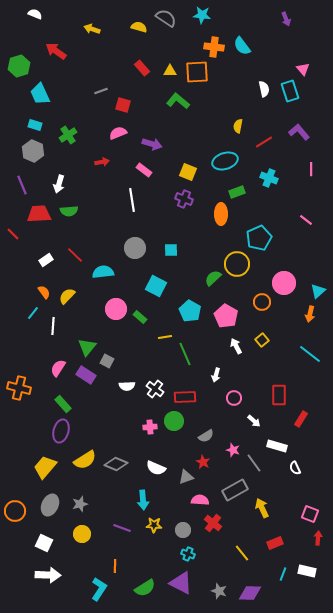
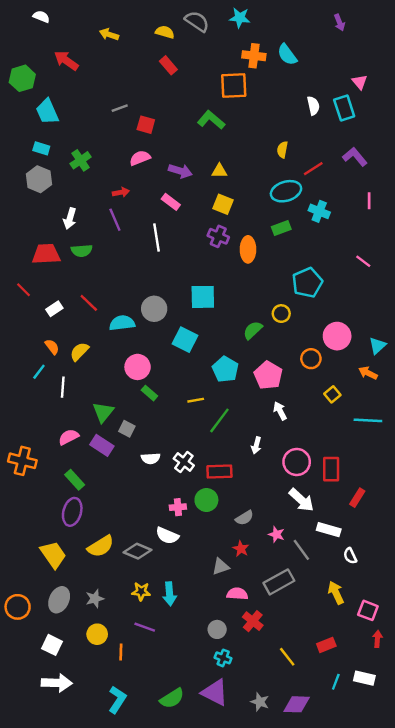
red rectangle: (142, 68) -> (168, 65), moved
yellow triangle: (170, 71) -> (219, 171), moved
cyan ellipse: (225, 161) -> (286, 191), moved
purple line: (22, 185) -> (115, 220), moved
orange ellipse: (221, 214) -> (248, 249), moved
red line: (13, 234) -> (24, 290), moved
gray circle: (135, 248) -> (154, 309), moved
cyan square: (171, 250) -> (203, 297), size x1.6
yellow circle: (237, 264) -> (281, 314), size x0.6
orange arrow: (310, 314) -> (368, 373), turned 105
green rectangle: (140, 317) -> (149, 393), moved
yellow square: (262, 340) -> (332, 394), moved
green line: (185, 354) -> (219, 420), turned 60
cyan line: (310, 354) -> (368, 420), turned -35
pink semicircle: (58, 368) -> (69, 437), turned 30
pink circle: (234, 398) -> (297, 462), moved, size x1.5
white arrow: (254, 421) -> (301, 500), size x1.6
yellow trapezoid: (45, 467) -> (53, 555), turned 105
white semicircle: (156, 468) -> (167, 536), moved
yellow arrow: (262, 508) -> (336, 593), moved
yellow star: (154, 525) -> (141, 591), moved
orange line: (115, 566) -> (121, 652), moved

